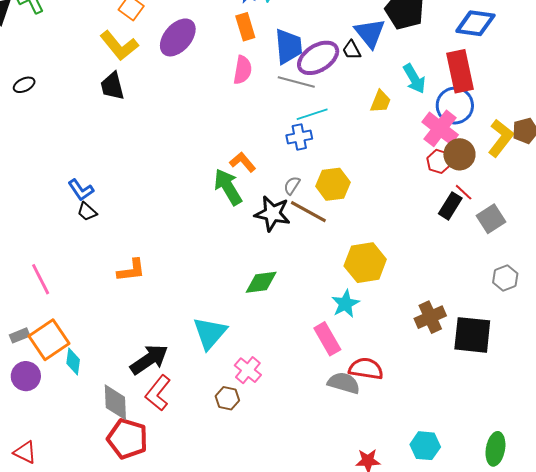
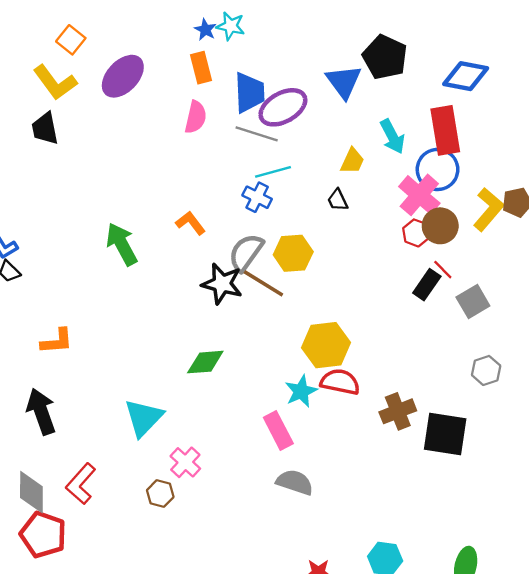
black trapezoid: (352, 50) -> (338, 200), moved
blue cross: (299, 137) -> (257, 197), turned 35
gray semicircle: (292, 185) -> (246, 253), size x1.8
green arrow: (228, 187) -> (122, 244), moved
black arrow: (149, 359) -> (41, 412), moved, turned -78
red semicircle: (366, 369) -> (340, 382), moved

